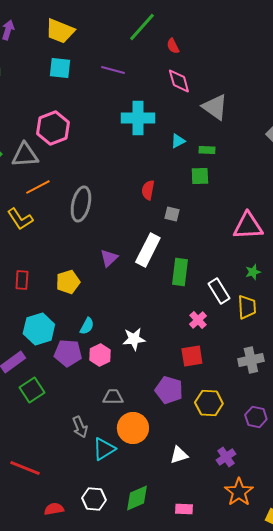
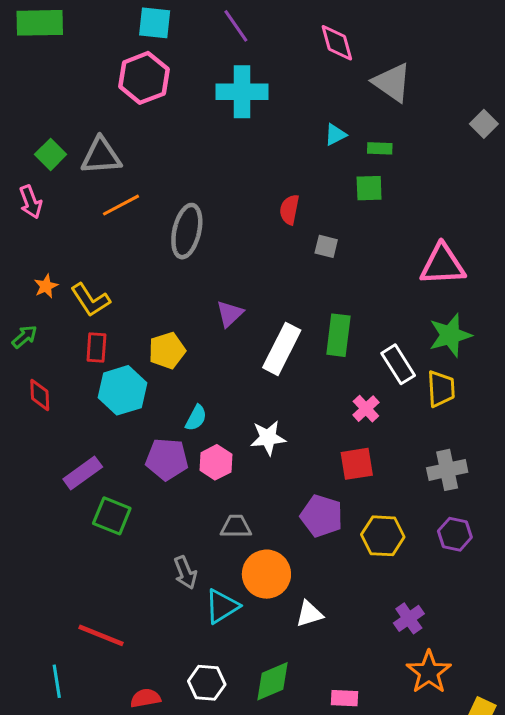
purple line: (113, 70) -> (236, 26), turned 40
cyan cross: (138, 118) -> (242, 92), moved
pink hexagon: (53, 128) -> (144, 78), moved
yellow L-shape: (20, 219) -> (90, 300), moved
white rectangle: (148, 250) -> (282, 349), moved
green star: (253, 272) -> (450, 335), size x1.8
cyan hexagon: (39, 329) -> (123, 390), moved
green square: (32, 390) -> (112, 516), turned -35
purple hexagon: (256, 417) -> (455, 534), moved
white triangle: (179, 455) -> (309, 614), moved

